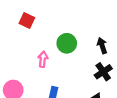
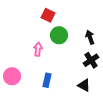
red square: (27, 21) -> (48, 15), moved

